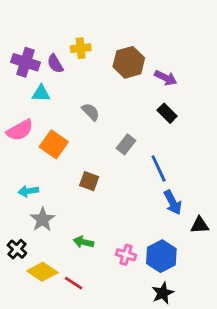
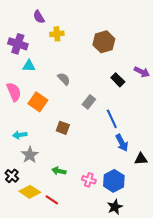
brown hexagon: (129, 62) -> (104, 42), moved
purple semicircle: (55, 64) -> (39, 17), moved
purple arrow: (166, 78) -> (142, 72), moved
pink semicircle: (20, 130) -> (14, 92), turned -84

